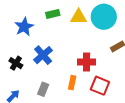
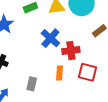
blue cross: (43, 55) -> (50, 38), moved

